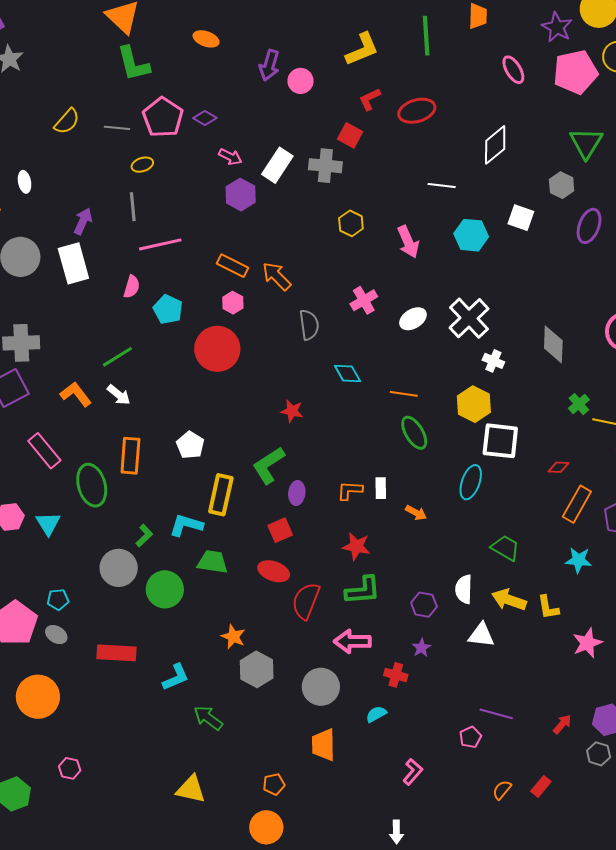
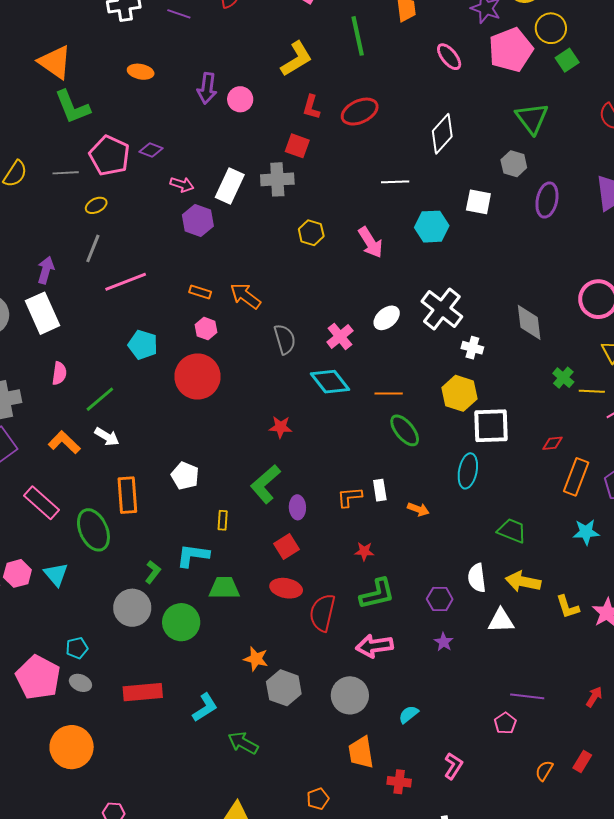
red L-shape: (370, 99) -> (311, 107), turned -40
gray line: (133, 207) -> (93, 248), turned 36
orange rectangle: (232, 266) -> (200, 292), size x0.7
pink semicircle: (132, 287) -> (59, 373), moved
pink cross: (364, 300) -> (340, 336), moved
cyan diamond: (348, 373) -> (330, 382), size x1.4
yellow rectangle: (221, 495) -> (223, 520), size x0.5
red star: (356, 546) -> (364, 551), size x0.7
yellow L-shape: (548, 607) -> (568, 607), moved
red cross: (396, 675) -> (399, 782), moved

